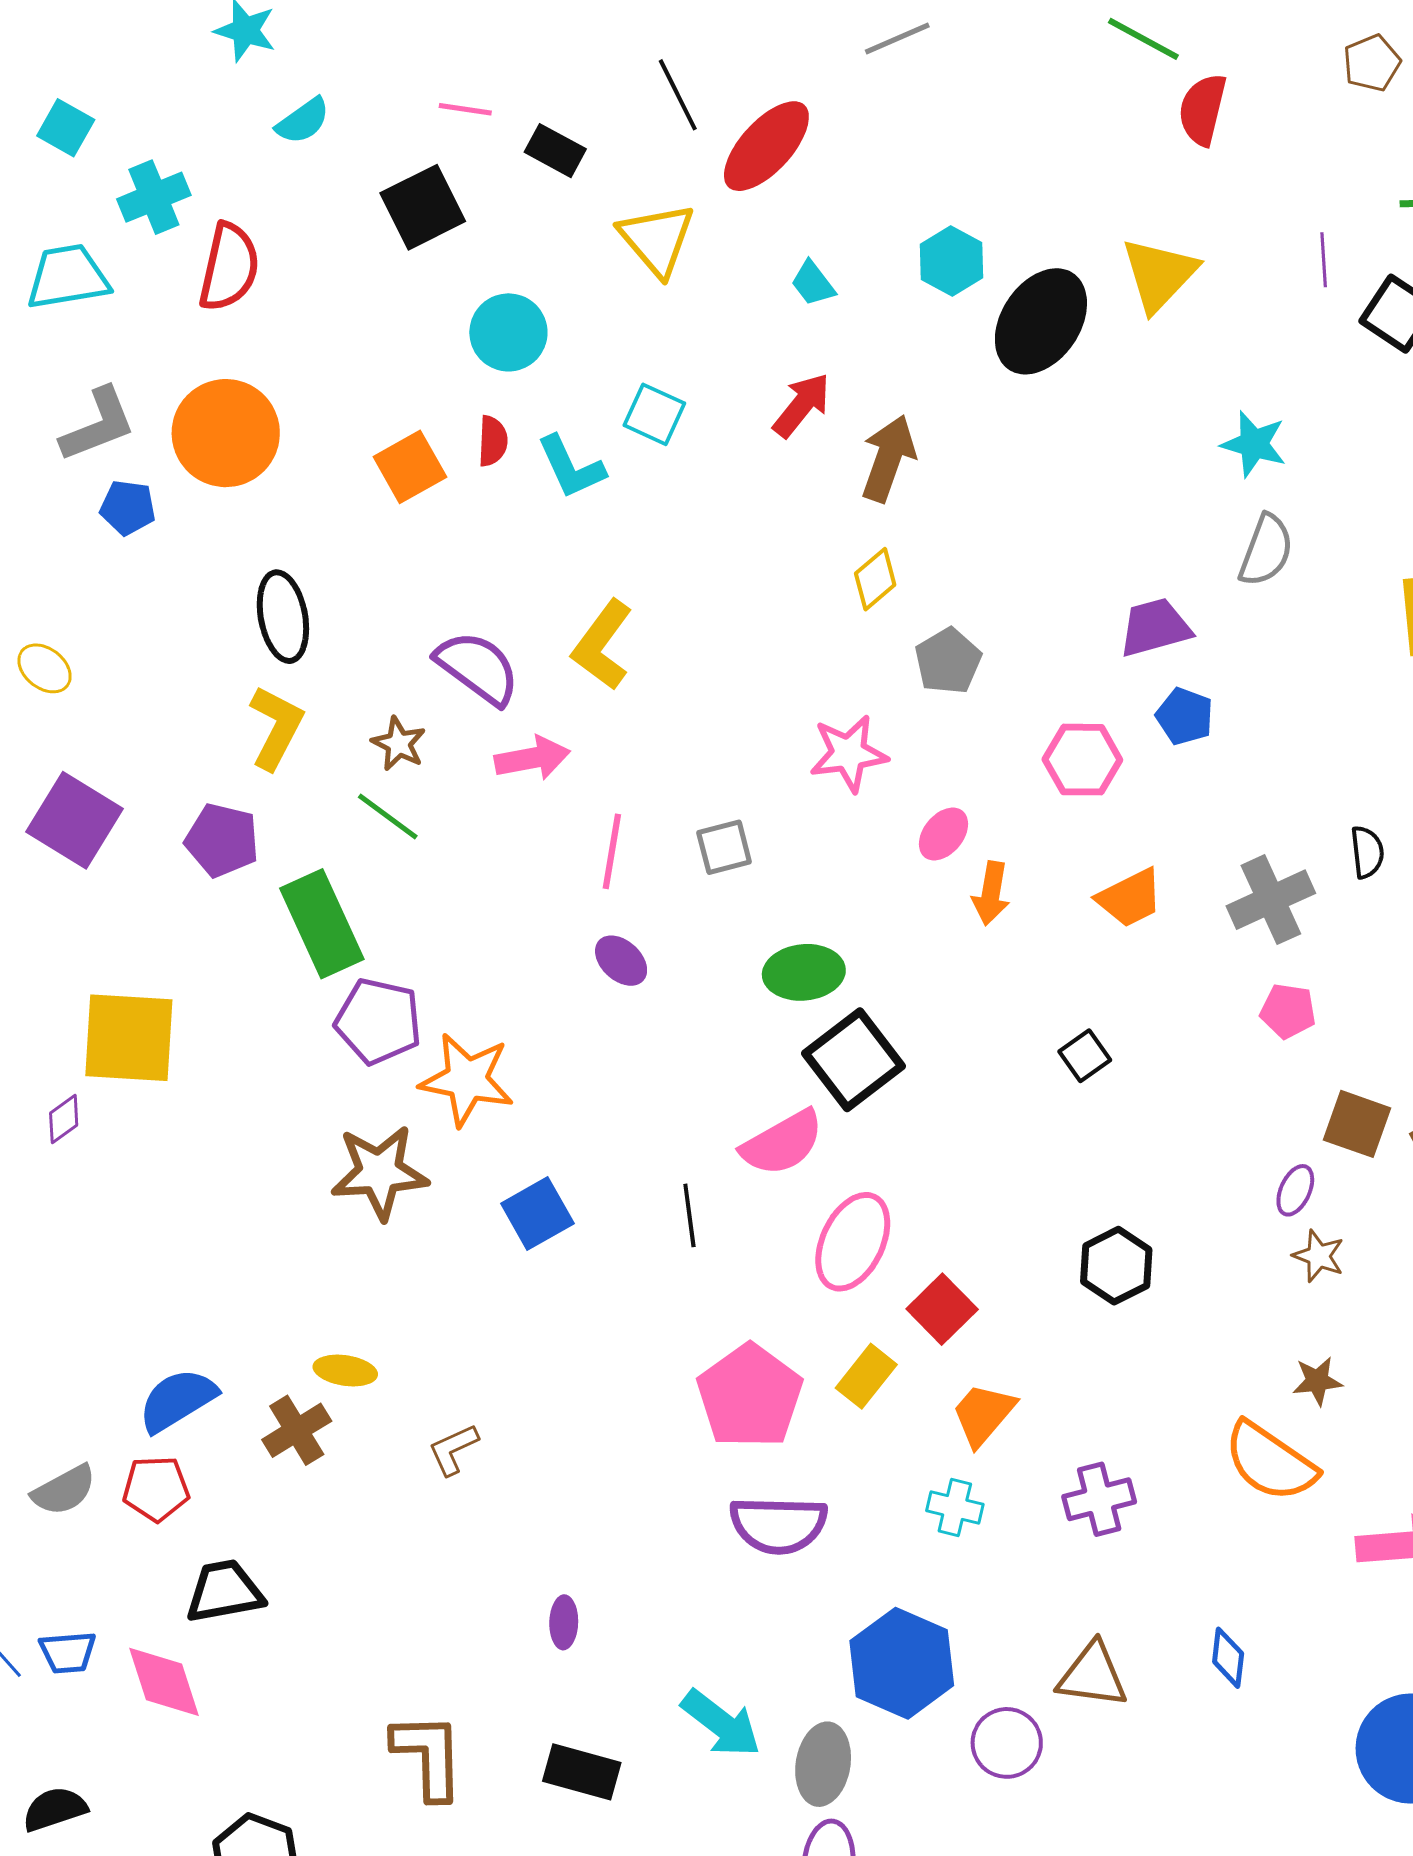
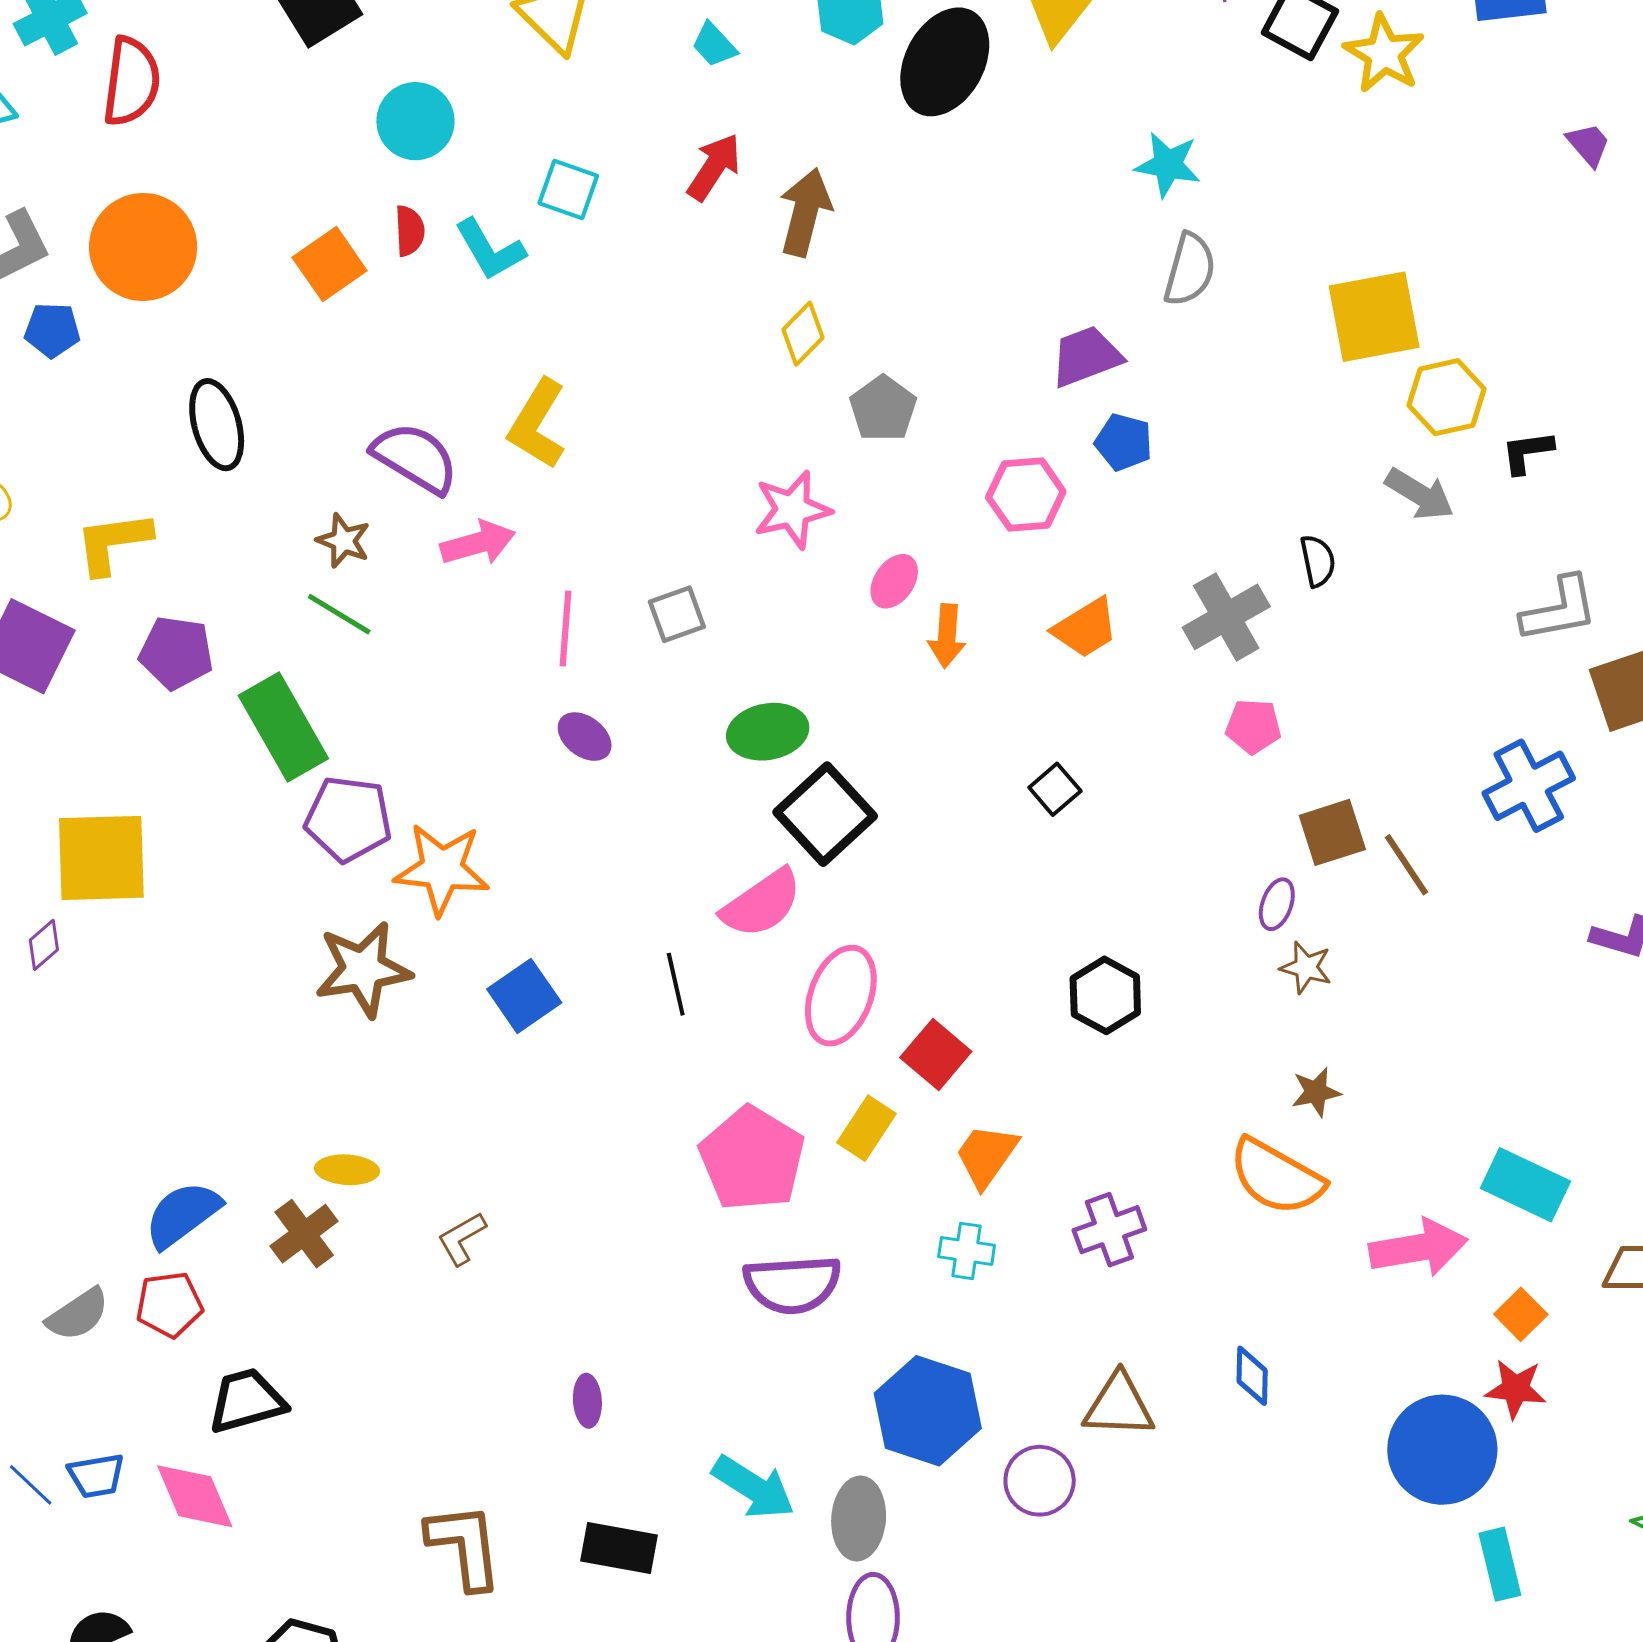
yellow L-shape: (276, 727) -> (113, 543), moved, turned -120
brown square: (1357, 1124) -> (1332, 832), turned -32

